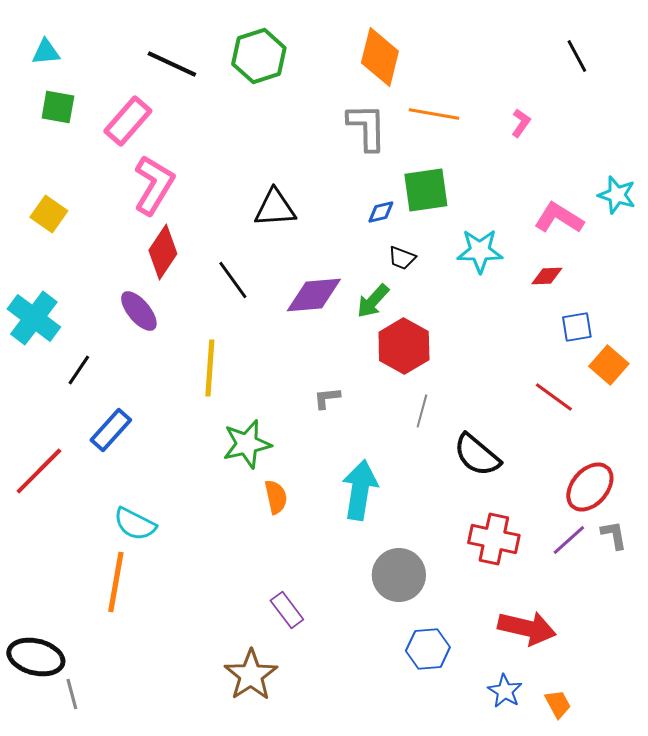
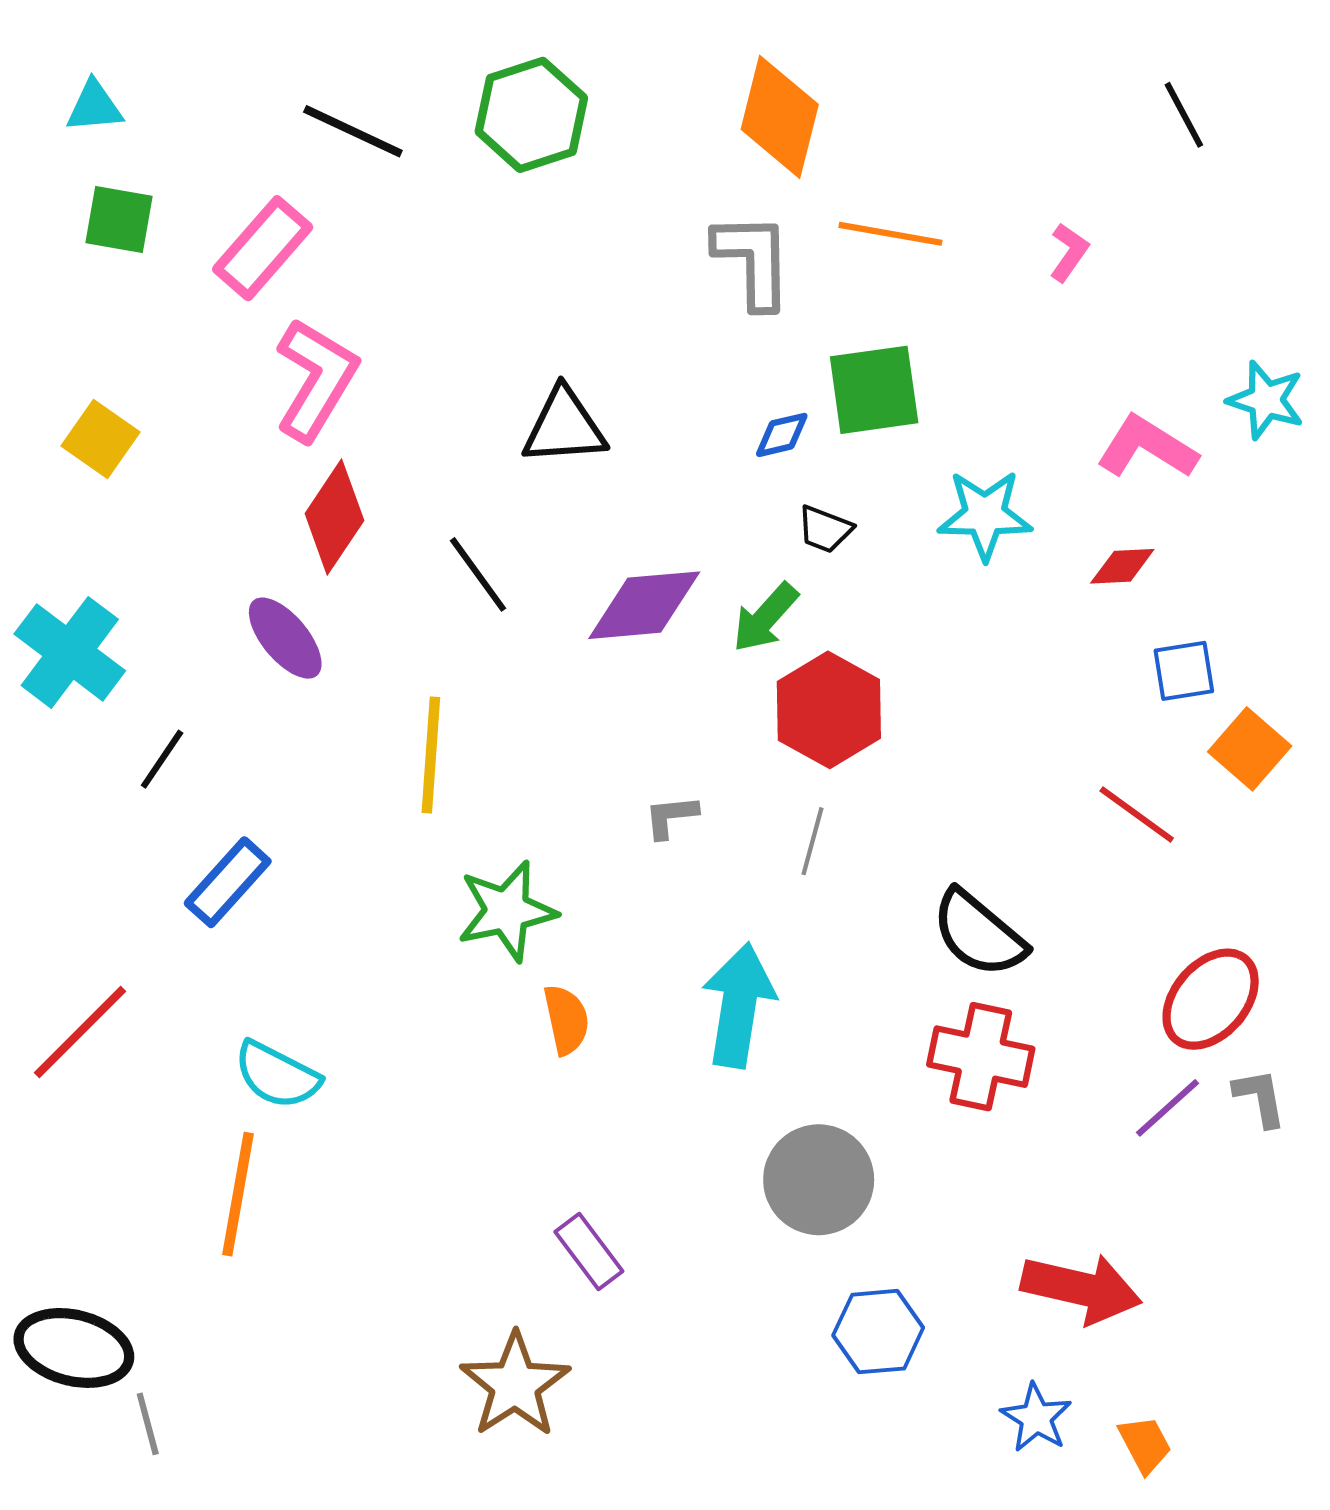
gray line: (422, 411) -> (813, 841), moved
red line: (39, 471) -> (80, 1032), moved
red cross: (494, 539) -> (981, 1057), moved

